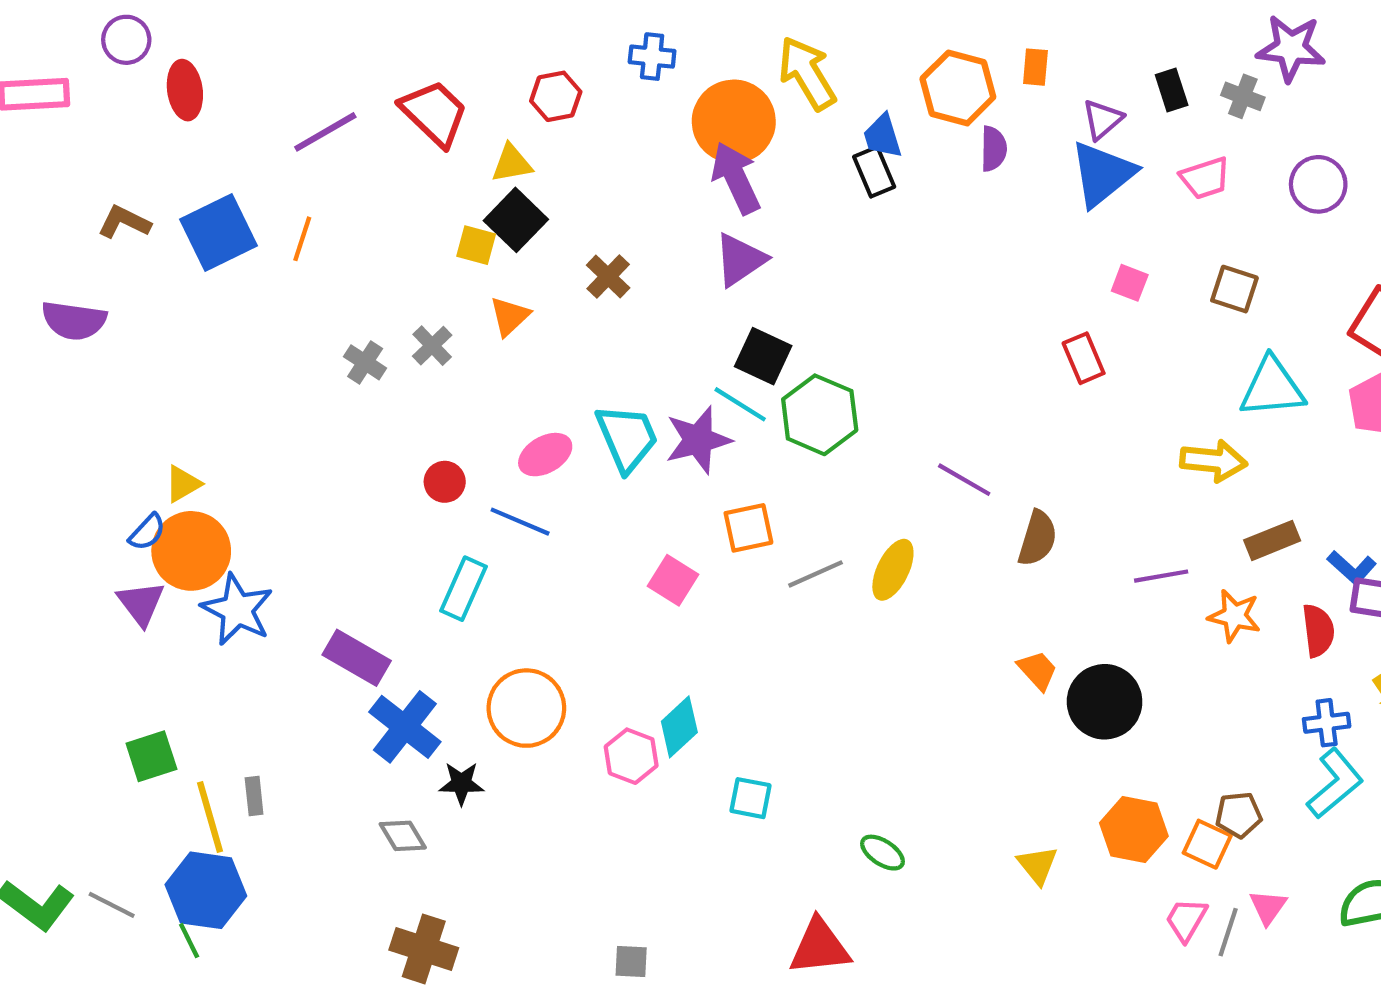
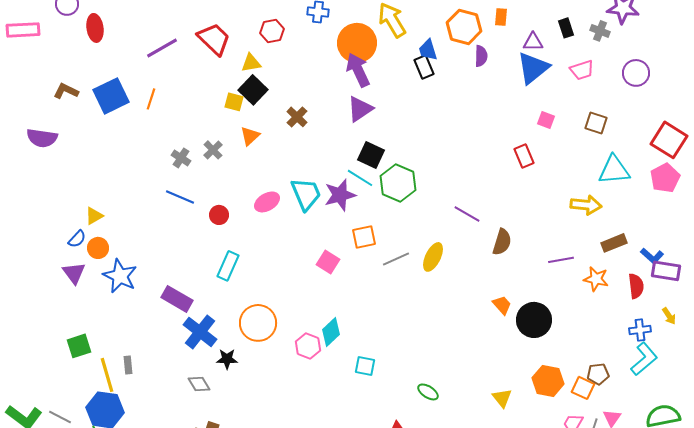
purple triangle: (1102, 119) -> (533, 42), turned 40
blue line: (520, 522) -> (180, 197), moved
orange circle: (191, 551) -> (98, 248), size x0.6

